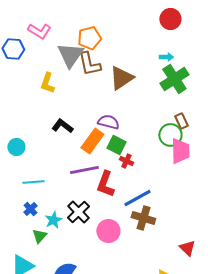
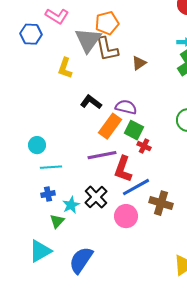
brown triangle: (121, 78) -> (139, 63), size x0.6
black L-shape: (62, 126) -> (91, 102), moved
cyan circle: (16, 147) -> (37, 145), moved
blue line: (137, 198) -> (136, 187), moved
blue cross: (30, 209) -> (48, 194), turned 32

